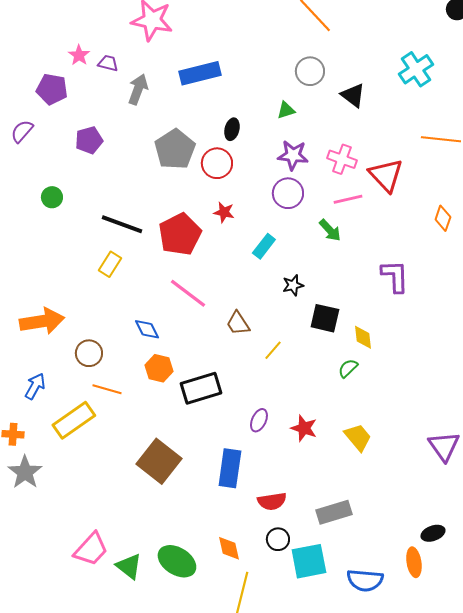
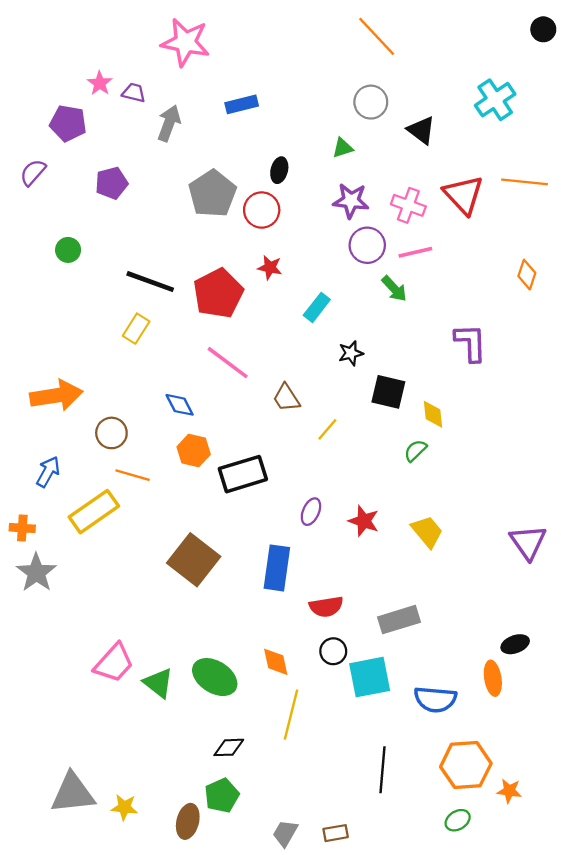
blue rectangle: (200, 73) -> (242, 104), size x0.7
red triangle: (386, 175) -> (463, 195), moved
purple circle: (288, 193) -> (367, 245), moved

